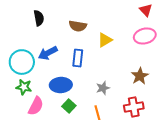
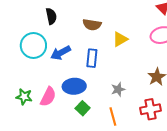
cyan circle: (22, 62) -> (33, 45), moved
green star: (24, 87) -> (24, 97), moved
pink semicircle: (36, 106) -> (48, 97), moved

